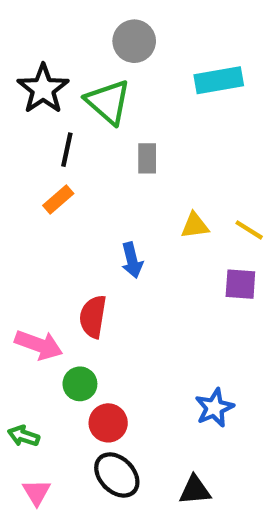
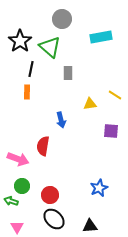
orange rectangle: (58, 200) -> (27, 92), turned -48
yellow line: (249, 230) -> (115, 95), moved
green circle: (80, 384) -> (22, 186), moved

